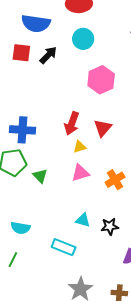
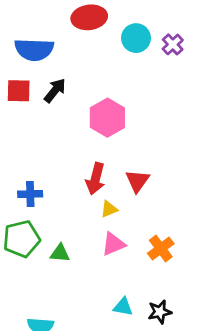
cyan circle: (83, 39) -> (136, 38), moved
pink hexagon: (101, 80) -> (107, 118), moved
blue cross: (22, 130) -> (30, 194), size x0.7
green triangle: (40, 176) -> (60, 253), turned -35

